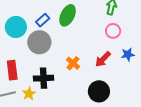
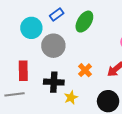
blue rectangle: (43, 20) -> (57, 15), moved
yellow star: (29, 94) -> (71, 97), moved

